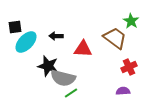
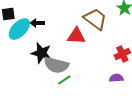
black arrow: (56, 36) -> (37, 23), moved
brown trapezoid: (115, 38) -> (95, 19), moved

